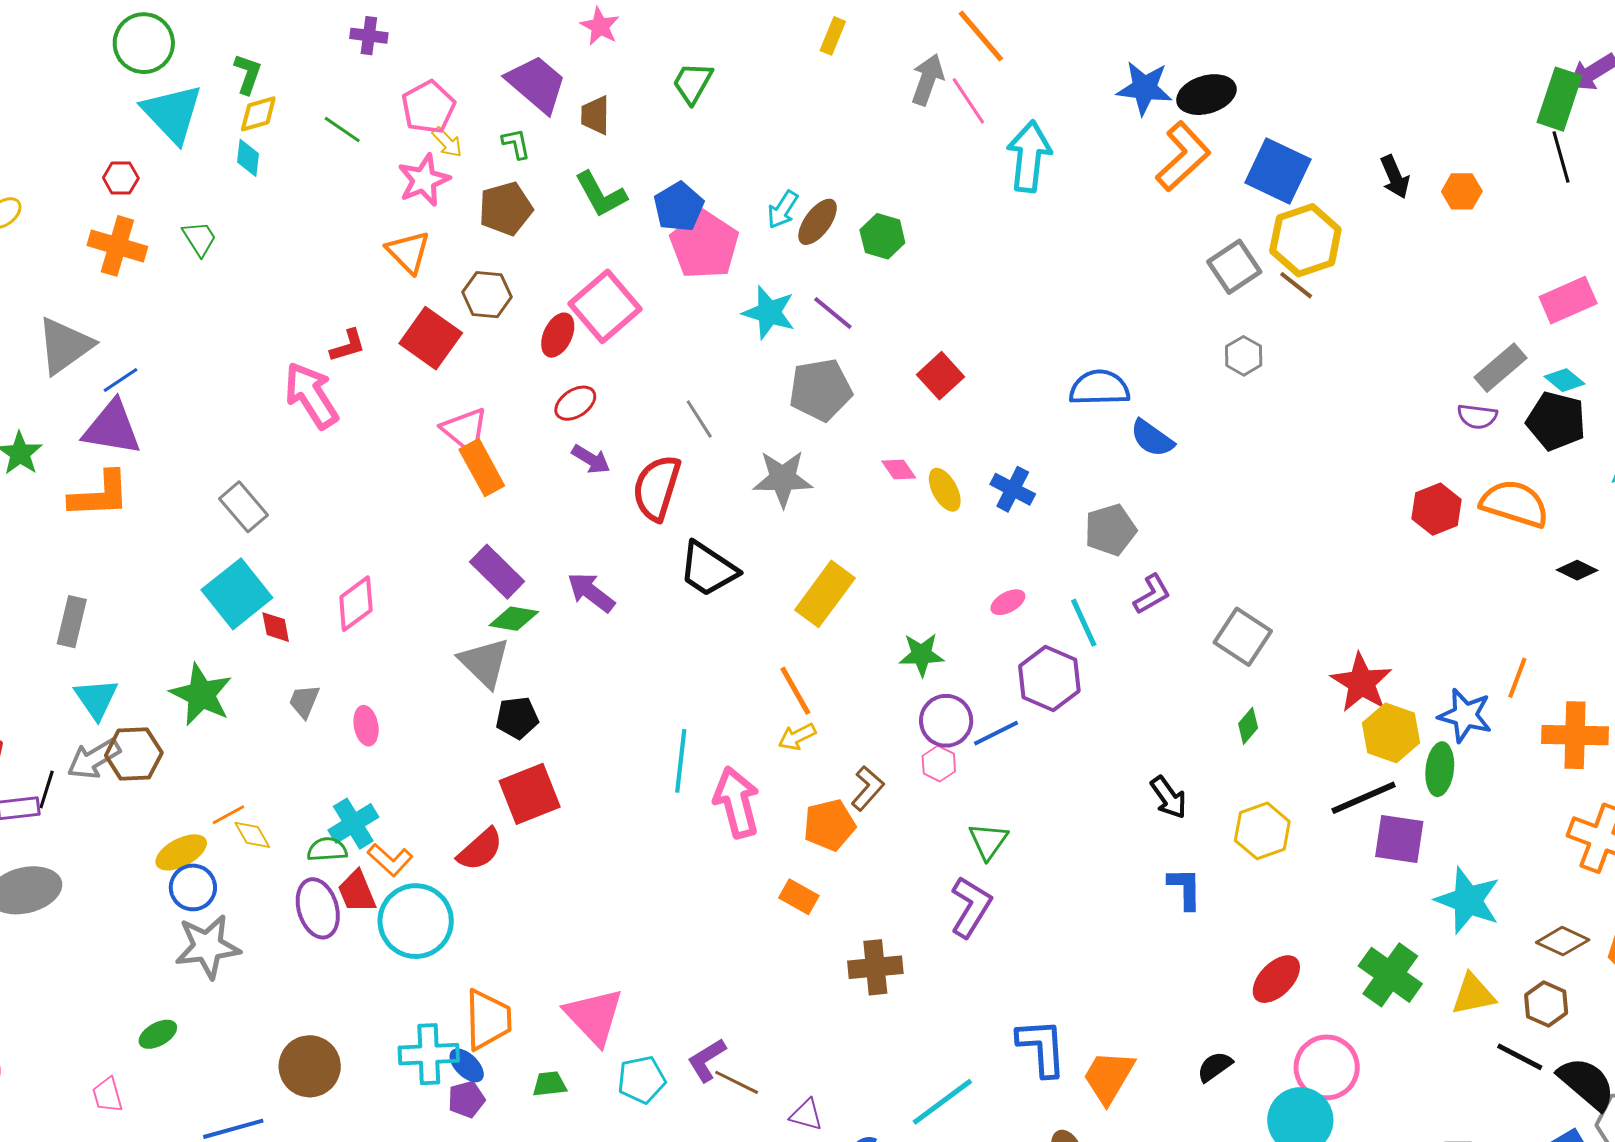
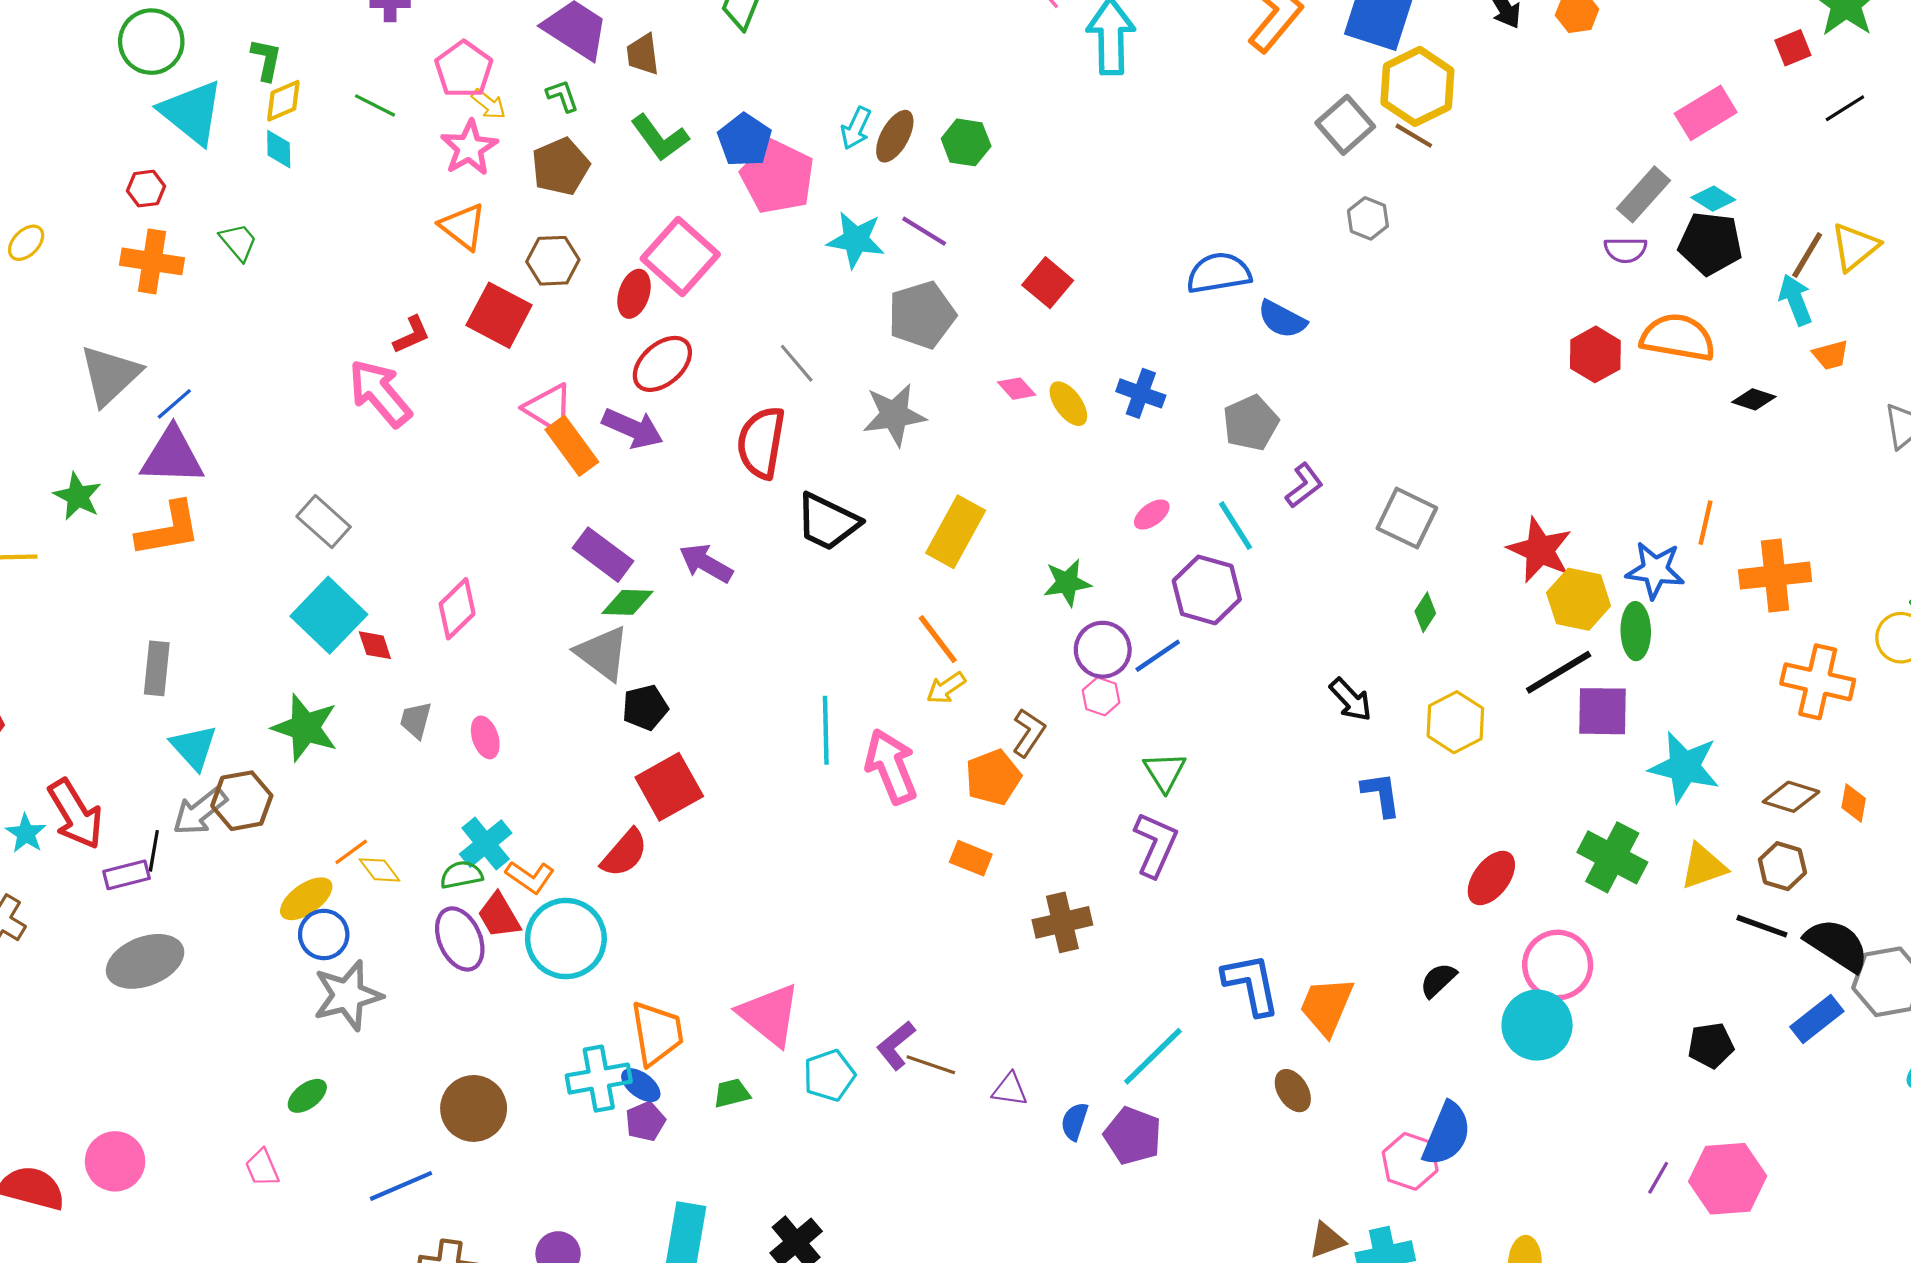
red ellipse: (575, 403) -> (662, 364), size x1.4
purple arrow: (591, 459) -> (633, 428), moved, size x1.4

